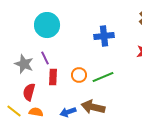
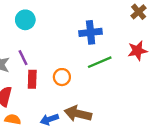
cyan circle: (47, 25) -> (25, 20), size x0.7
green line: (103, 77) -> (100, 62), moved

